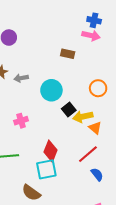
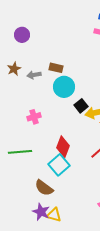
brown rectangle: (68, 54) -> (56, 68), moved
cyan square: (46, 169) -> (59, 165), turned -30

